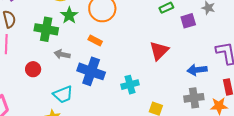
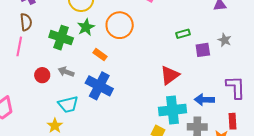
orange rectangle: (95, 40) -> (100, 55), moved
gray arrow: (62, 54) -> (66, 72), moved
cyan cross: (130, 85) -> (172, 110), moved, size x1.5

